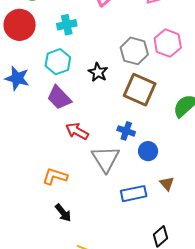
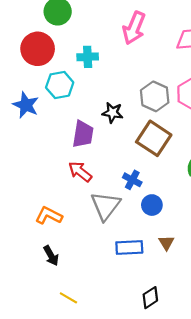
cyan hexagon: (58, 62) -> (60, 85), moved
black star: (98, 72) -> (113, 113), turned -30
purple trapezoid: (59, 98) -> (83, 134), moved, turned -136

